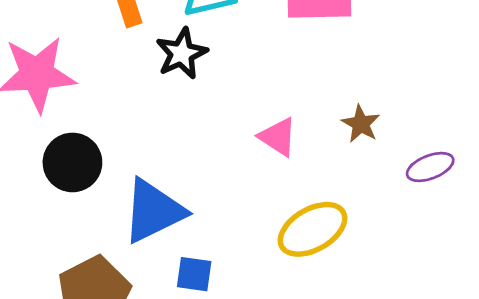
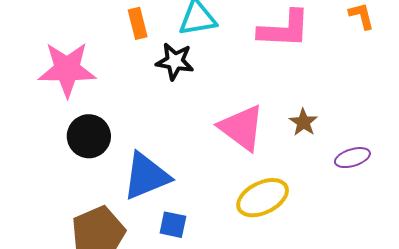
black star: (182, 53) -> (175, 61), turned 30
pink triangle: (278, 137) -> (242, 128), size x1.6

